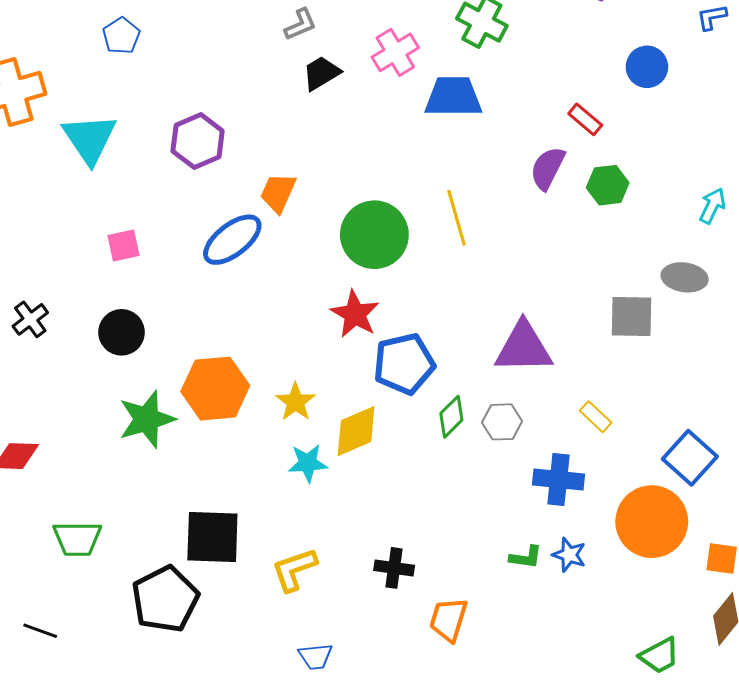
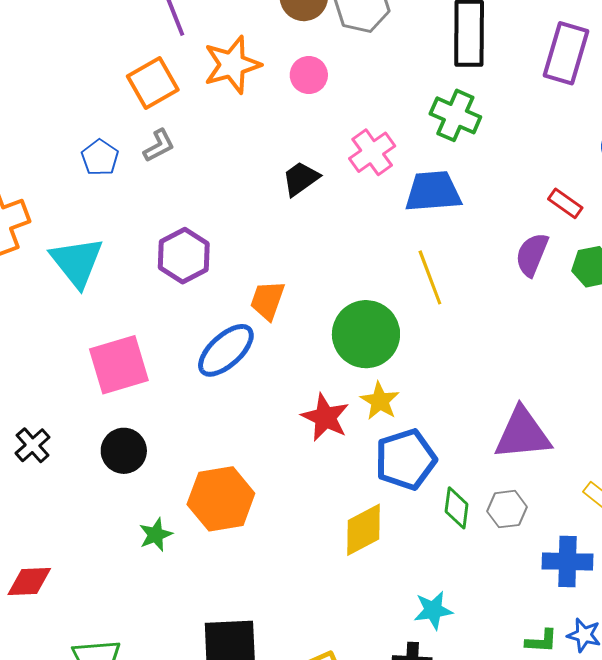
gray L-shape: (300, 24) -> (159, 146), moved
yellow line: (457, 218) -> (430, 277), moved
pink square: (124, 245) -> (119, 365), size x1.8
red star: (355, 314) -> (325, 417), moved
yellow star: (295, 402) -> (380, 401), moved
green diamond: (451, 417) -> (457, 508), turned -33
green star: (147, 419) -> (156, 535), size x0.6
cyan star: (308, 463) -> (433, 610), moved

